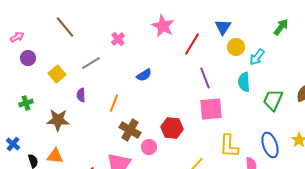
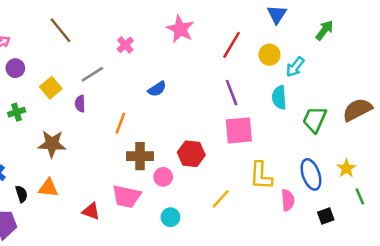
blue triangle: (223, 27) -> (277, 14), moved
red line: (192, 44) -> (232, 45), moved
purple semicircle: (81, 95) -> (80, 104), moved
green cross: (26, 103) -> (17, 112), moved
brown cross: (130, 130) -> (140, 156), turned -30

